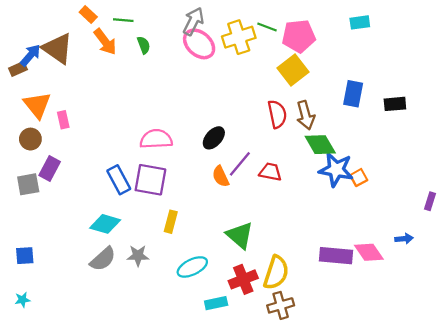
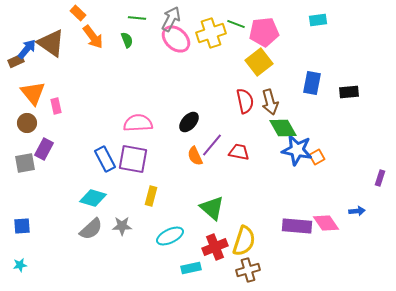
green line: (123, 20) -> (137, 18), moved

